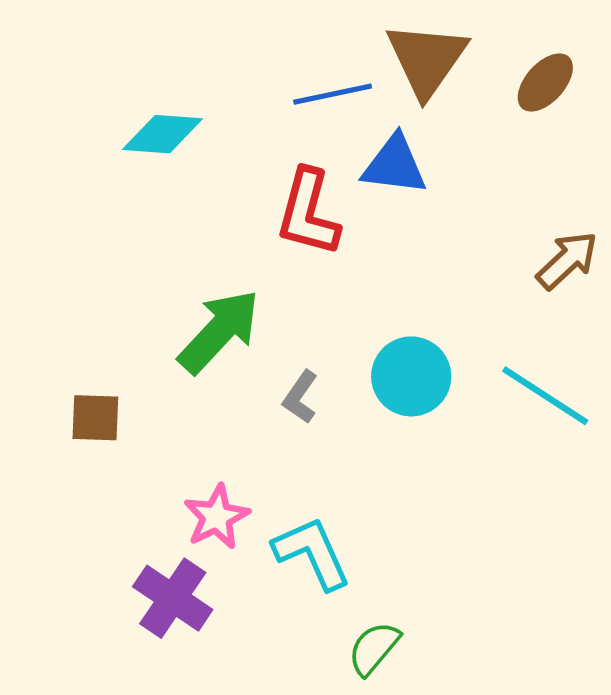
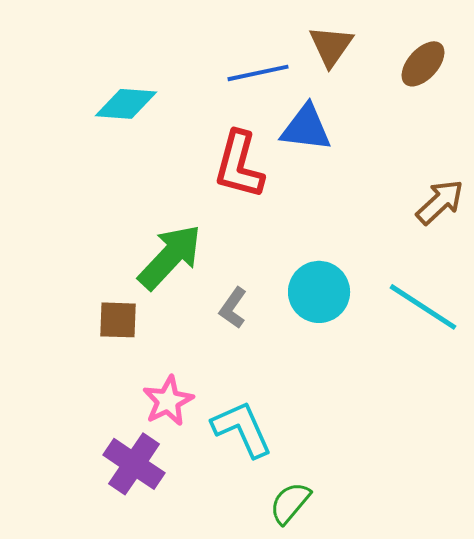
brown triangle: (427, 59) -> (331, 46), size x0.7
brown square: (95, 418) -> (118, 320), moved

